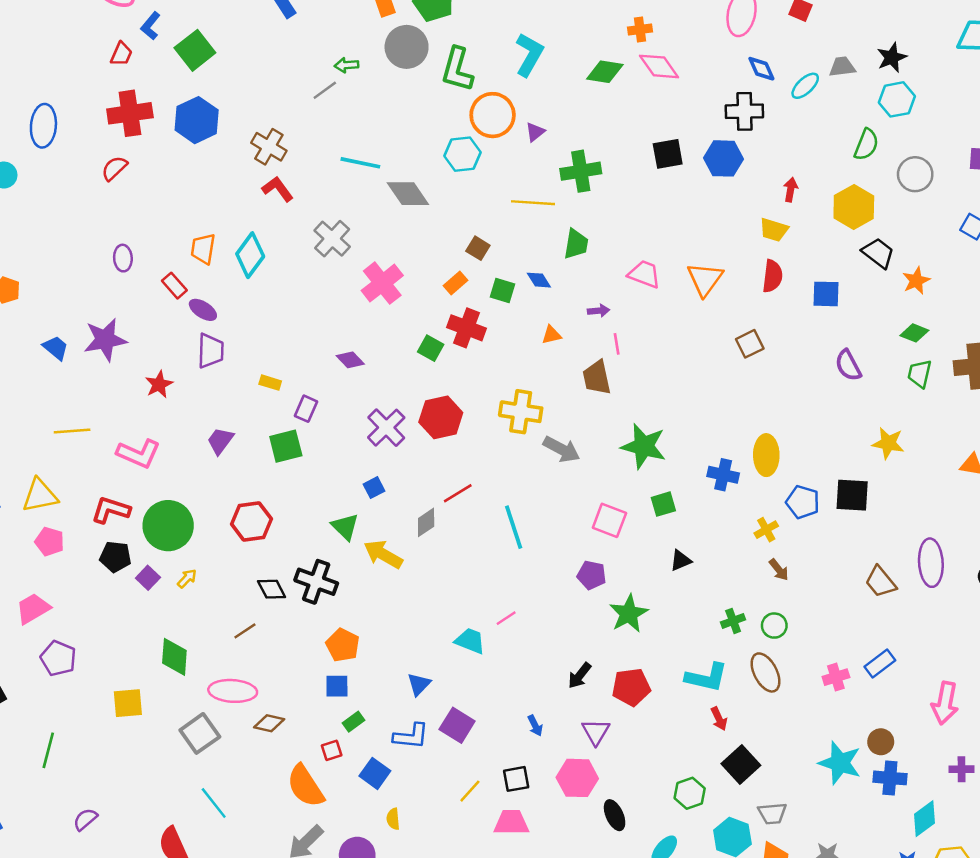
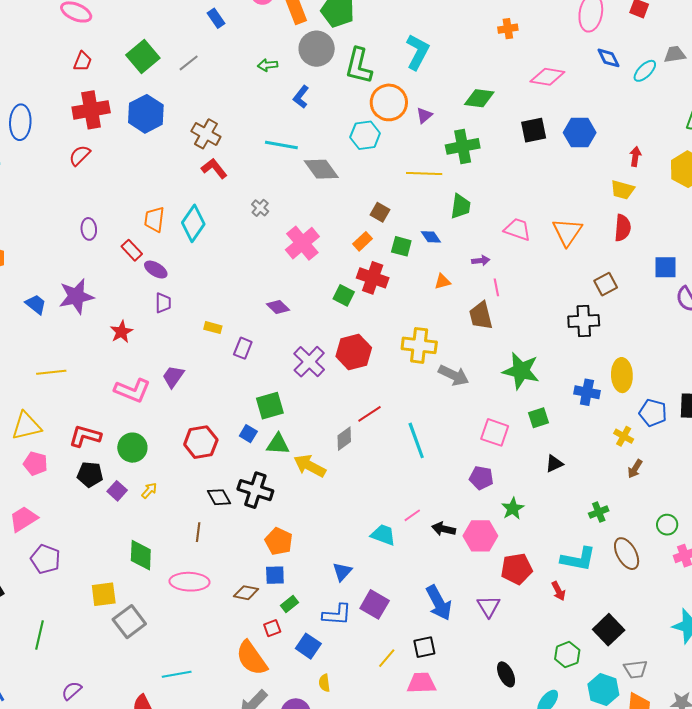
blue L-shape: (151, 26) -> (301, 97), moved
pink diamond: (659, 66) -> (547, 77), moved, turned -44
green diamond: (605, 72) -> (479, 98), moved
gray line: (325, 90) -> (189, 63), moved
black cross: (744, 111) -> (584, 321), moved
gray cross: (332, 239) -> (260, 208), size x0.6
blue square: (826, 294) -> (666, 267), moved
purple trapezoid: (211, 351) -> (163, 303), size x0.7
green square: (286, 446) -> (270, 406), moved
pink L-shape: (139, 454) -> (132, 390), moved
blue square: (374, 488) -> (248, 434), moved, turned -30
green circle: (168, 526) -> (132, 448), size x0.7
green triangle: (345, 527) -> (278, 444), turned -40
yellow cross: (766, 530) -> (624, 436), turned -30
brown arrow: (779, 570) -> (635, 469), turned 72
green star: (629, 614) -> (513, 509), size x0.7
green circle: (774, 626) -> (667, 525), moved
brown line: (245, 631) -> (198, 532), turned -48
black arrow: (580, 675) -> (444, 529), moved, turned 65
red arrow: (719, 719) -> (559, 591), moved
brown diamond: (269, 723) -> (246, 593), moved
blue arrow: (535, 726) -> (439, 603), size x2.0
gray square: (200, 733) -> (129, 622), moved
pink hexagon: (577, 778) -> (480, 536), moved
cyan line: (214, 803) -> (177, 674), turned -60

